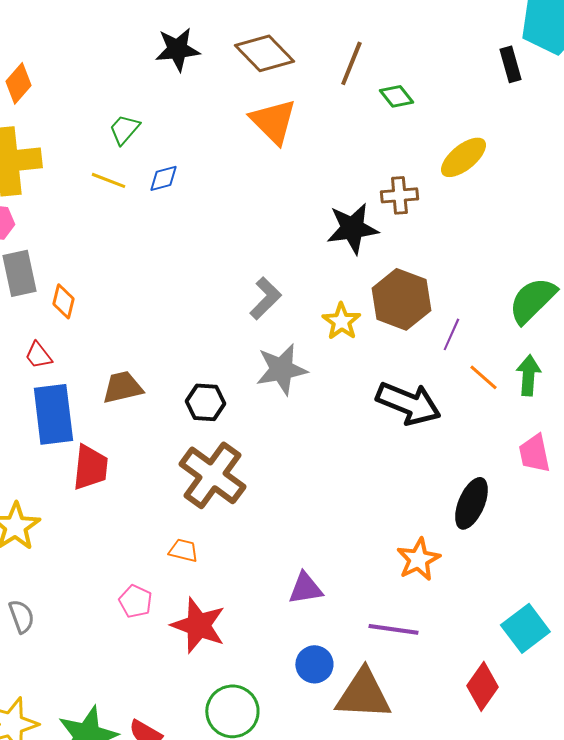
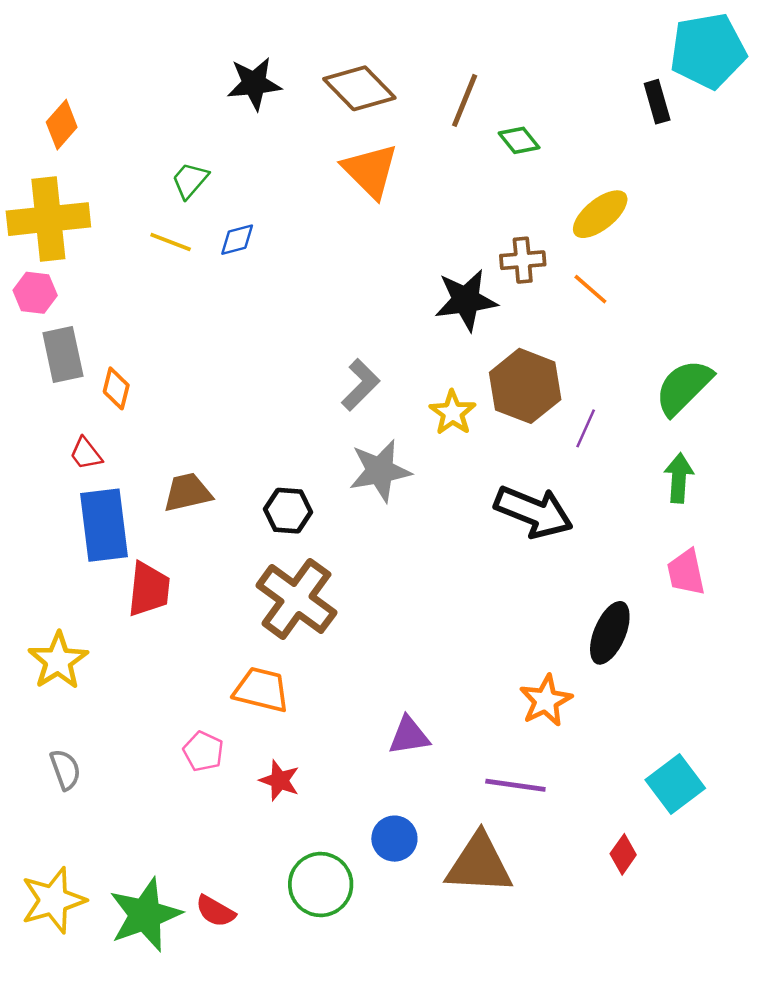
orange line: (483, 377) -> (590, 289), moved
orange trapezoid: (183, 550) -> (261, 690), size x1.6
red star: (198, 625) -> (280, 780), size x0.6
blue circle: (314, 664) -> (394, 839), moved
red diamond: (482, 686) -> (623, 854), size x0.7

